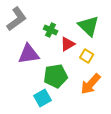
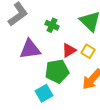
red triangle: (68, 44) -> (69, 50), moved

